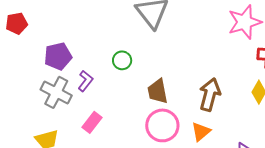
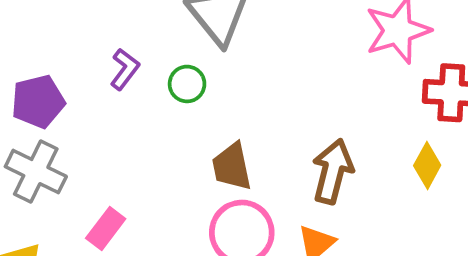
green circle: (122, 60) -> (187, 84), moved
purple L-shape: (85, 81) -> (125, 69), moved

